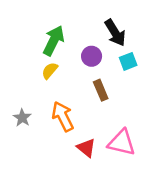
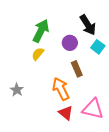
cyan square: (128, 61) -> (98, 47), turned -32
orange arrow: (63, 116) -> (61, 89), moved

